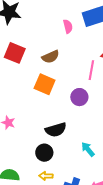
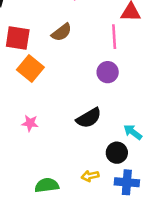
orange square: (45, 84) -> (30, 69), moved, turned 30
black circle: (44, 153) -> (117, 153), moved

